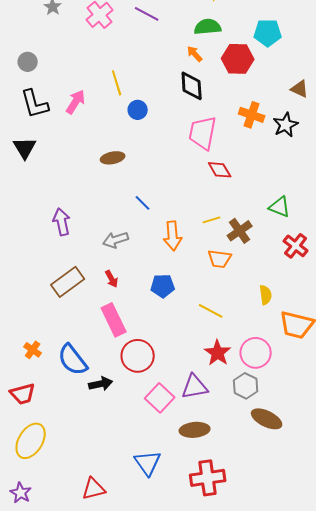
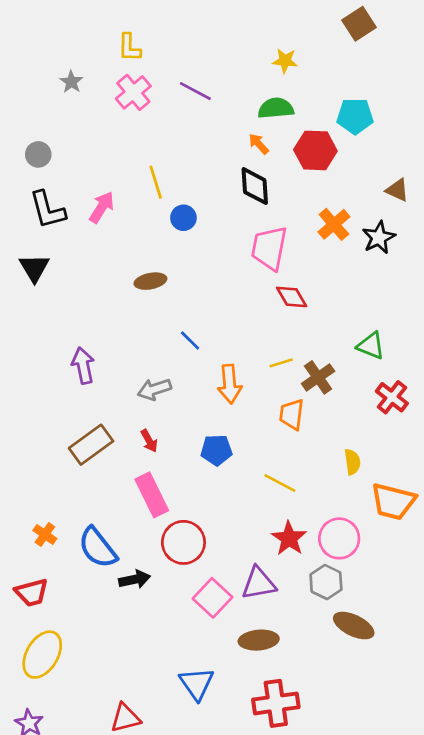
orange cross: (252, 115) -> (334, 224), turned 30
orange trapezoid: (220, 259) -> (292, 414), turned 90

